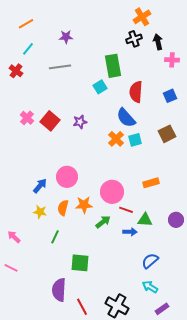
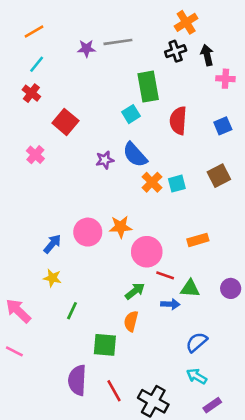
gray line: (60, 67) -> (118, 42), moved
red cross: (16, 71) -> (31, 93), moved
blue semicircle: (126, 118) -> (135, 155), moved
red square: (50, 121) -> (65, 122), moved
orange star: (84, 205) -> (121, 227), moved
orange semicircle: (63, 208) -> (131, 321), moved
pink arrow: (14, 237) -> (18, 311), size x1.5
red line: (82, 307) -> (114, 391), moved

